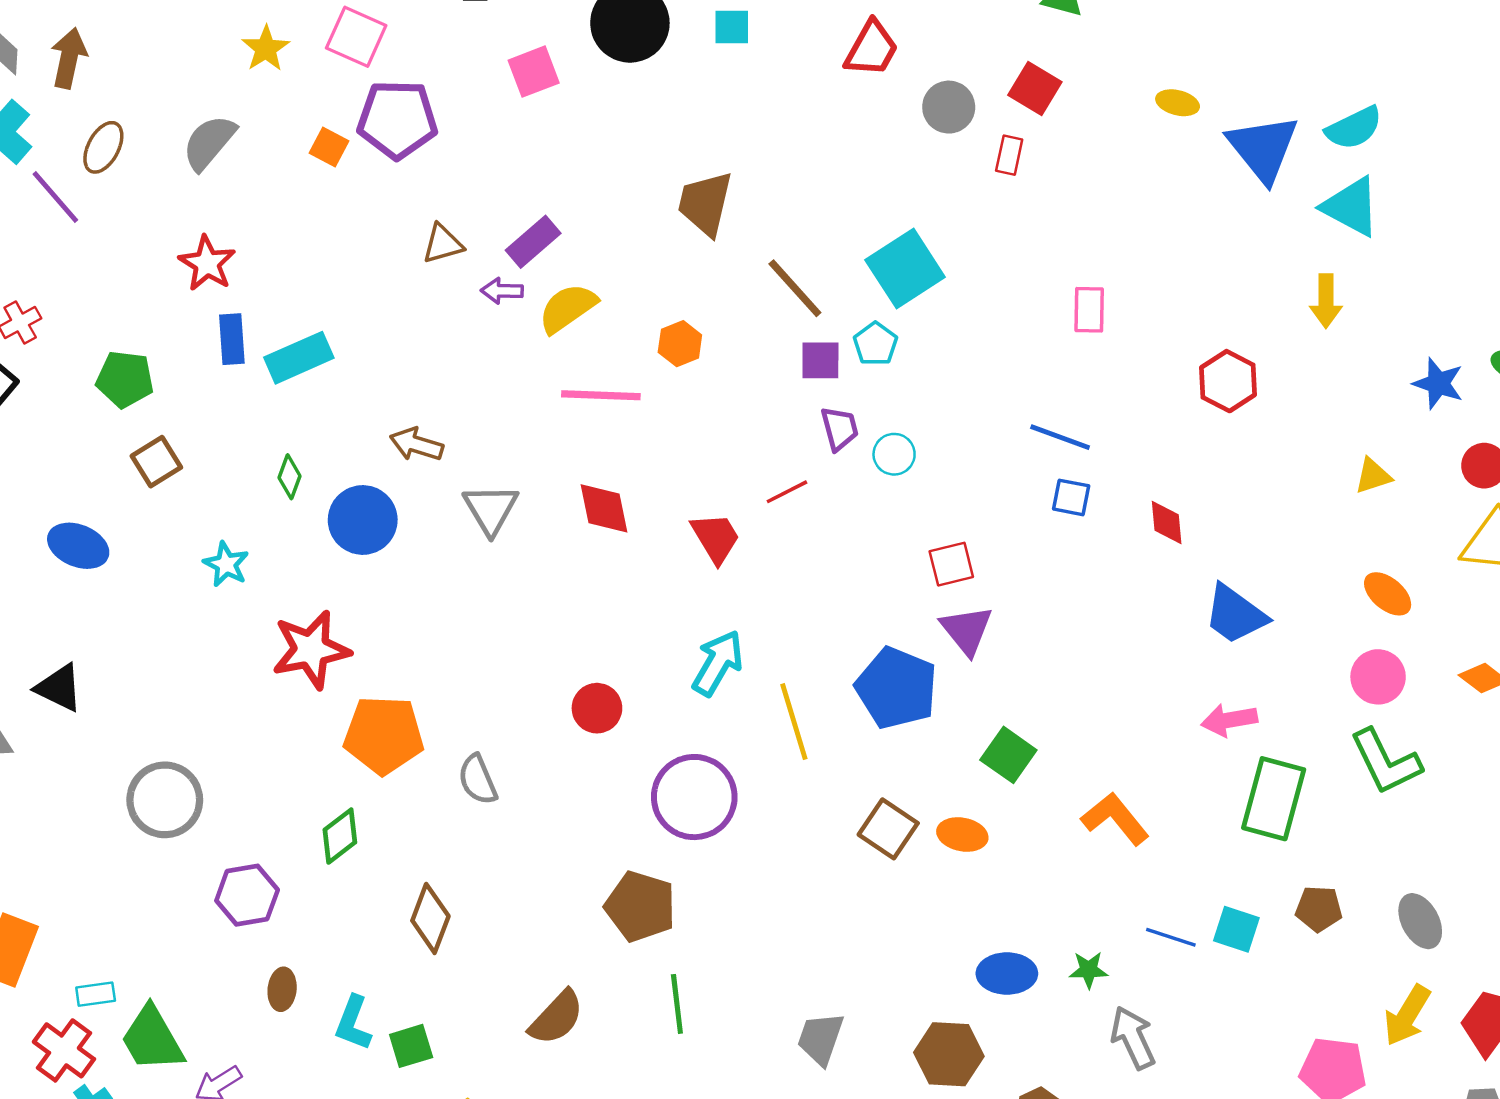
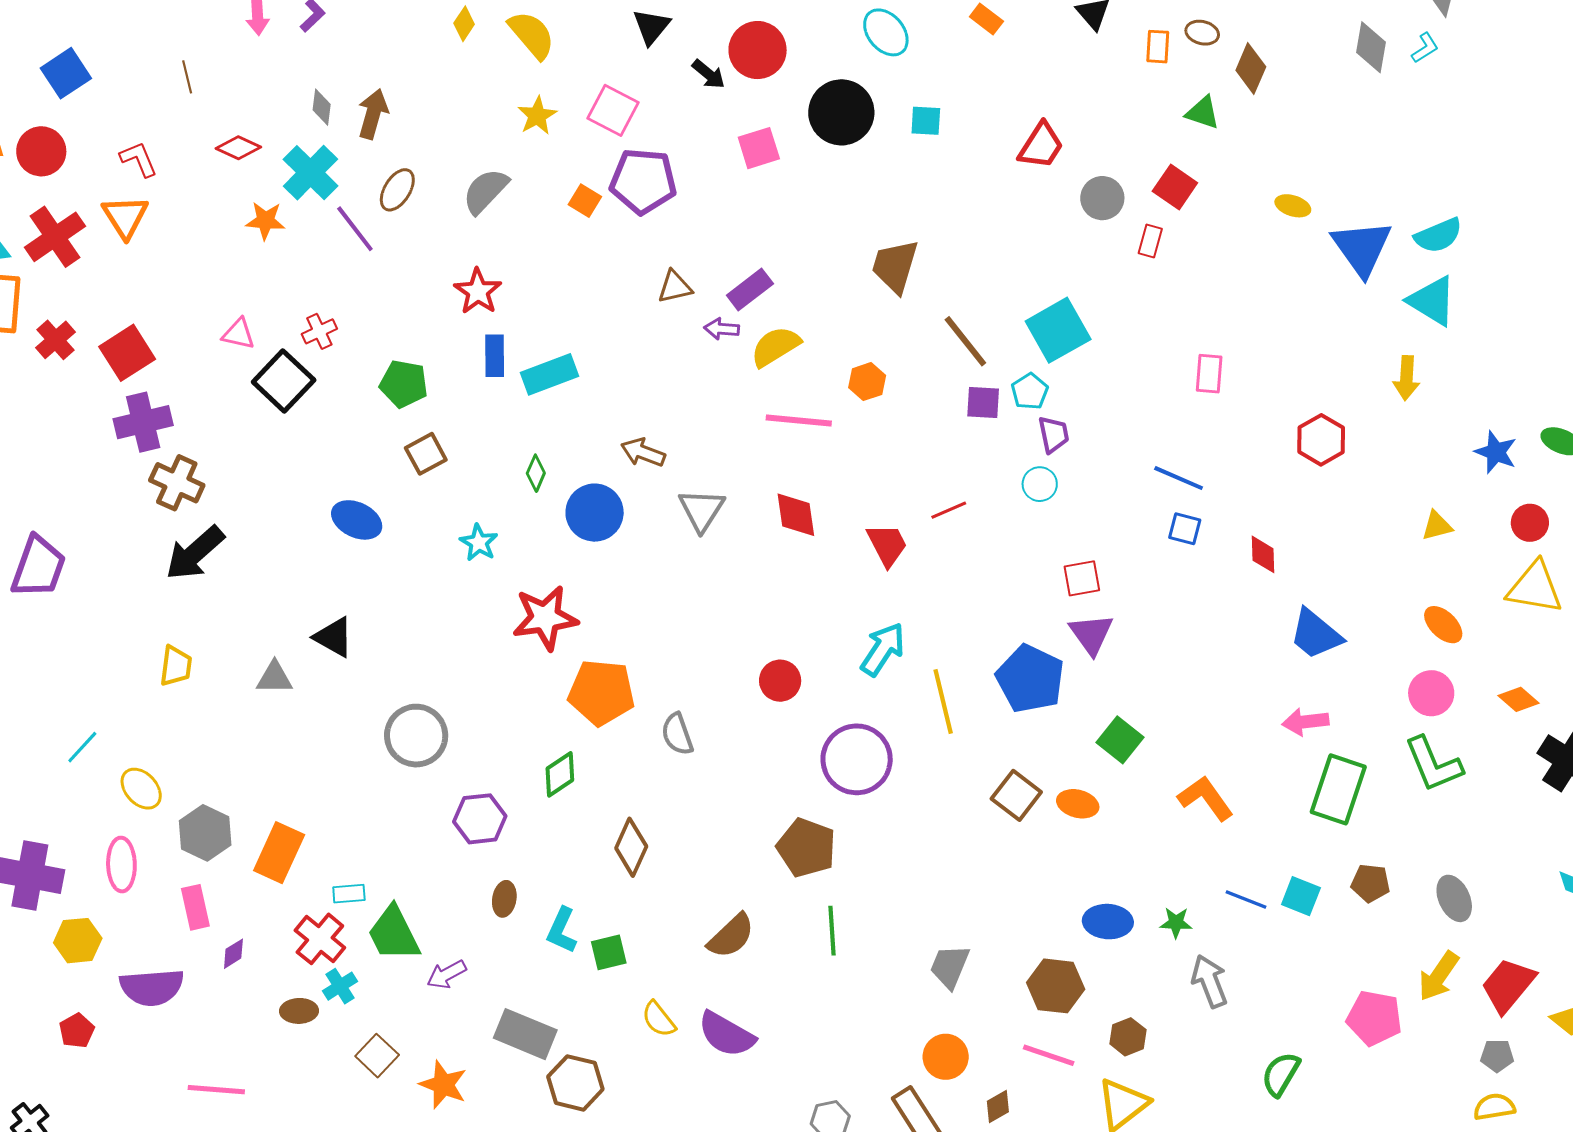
purple trapezoid: (840, 428) -> (1054, 434), moved

